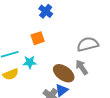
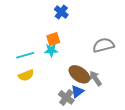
cyan star: (30, 62) -> (51, 50), moved
gray arrow: (82, 67) -> (95, 78), moved

